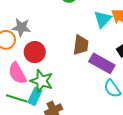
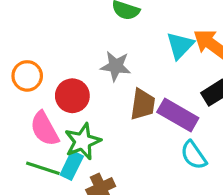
gray star: (21, 27) -> (116, 66), moved
brown trapezoid: (81, 45) -> (143, 104), moved
green star: (42, 81) -> (83, 141), turned 30

